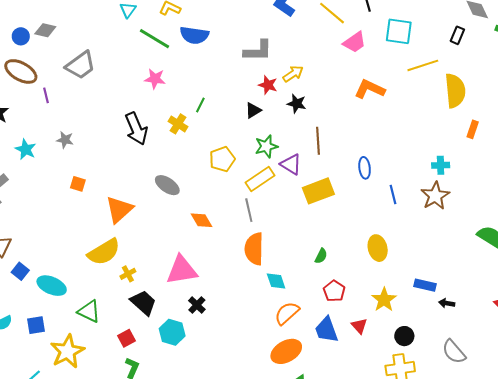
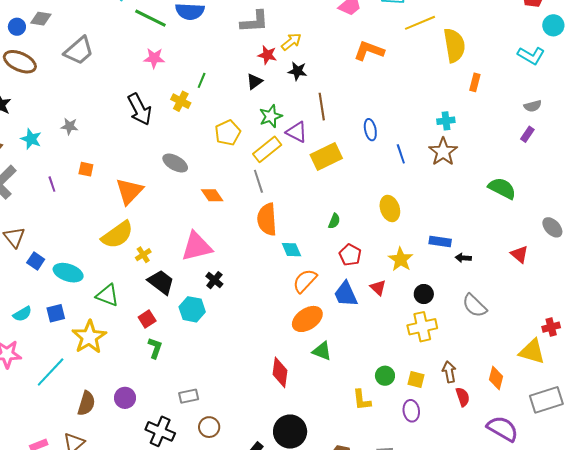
purple line: (46, 95) -> (52, 184), moved

